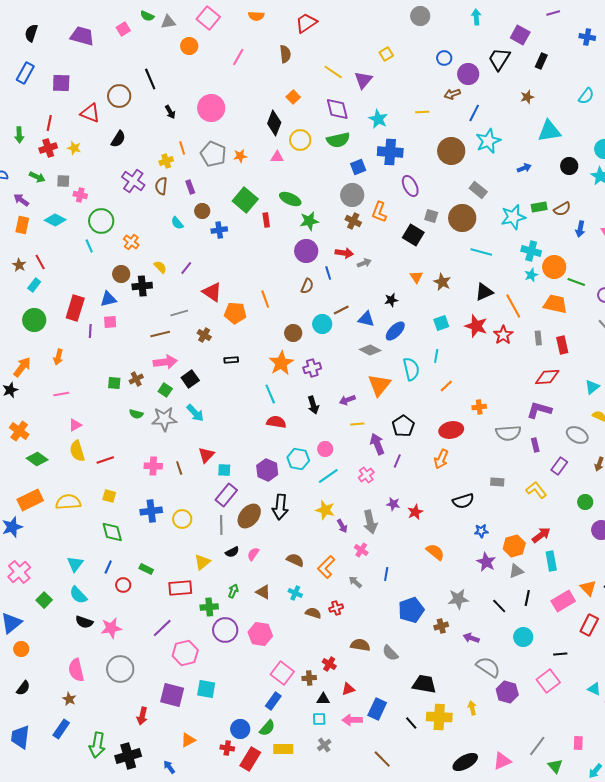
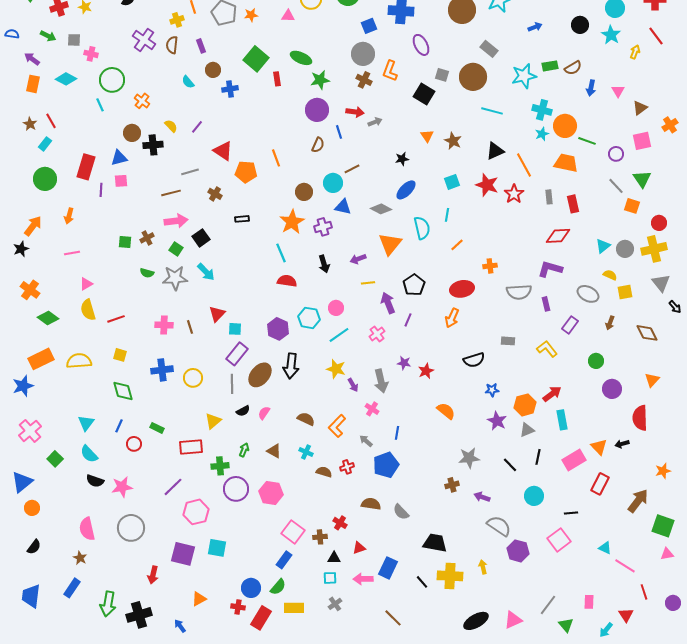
blue triangle: (366, 319) -> (343, 207), moved
blue pentagon: (411, 610) -> (386, 465), moved

